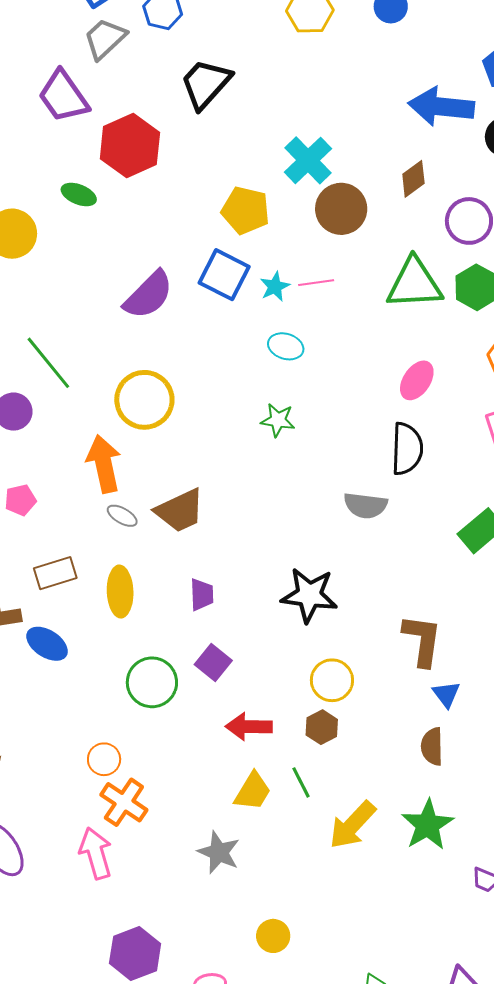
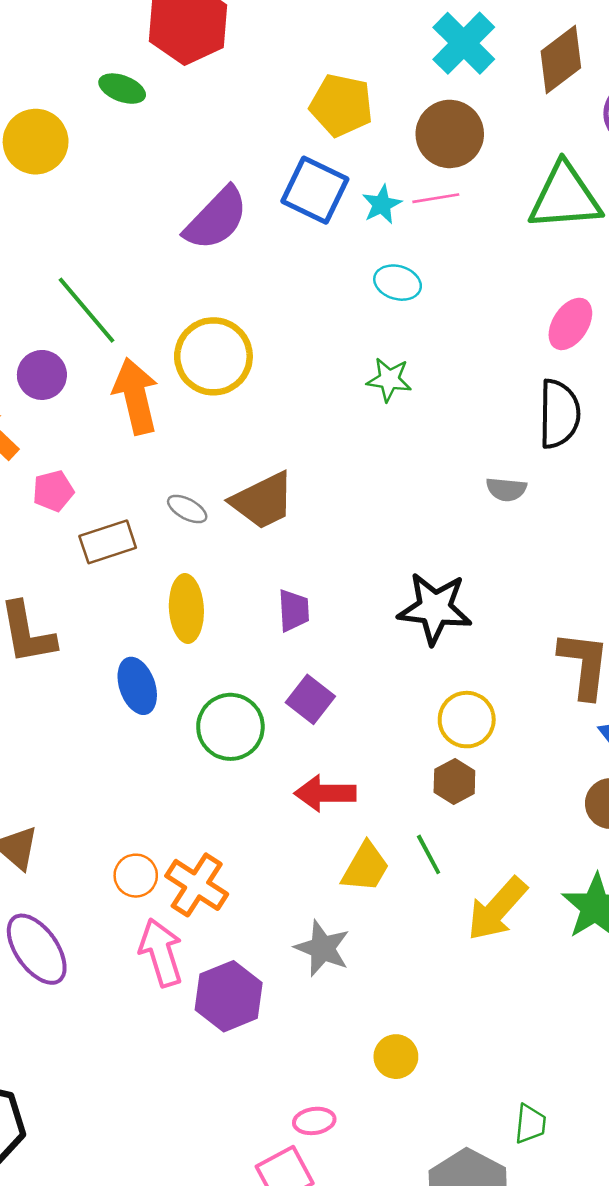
cyan cross: (308, 160) -> (464, 43), moved
brown diamond: (413, 179) -> (561, 60), size x1.4
brown circle: (341, 209) -> (450, 134), moved
orange arrow: (104, 464) -> (136, 396), moved
gray semicircle: (366, 505) -> (506, 489), size x0.7
brown rectangle: (55, 573) -> (108, 542), moved
blue ellipse: (47, 644) -> (137, 686), moved, turned 39
red arrow: (249, 727) -> (325, 793), moved
orange circle: (104, 759) -> (136, 876), moved
purple hexagon: (135, 953) -> (229, 996), moved

